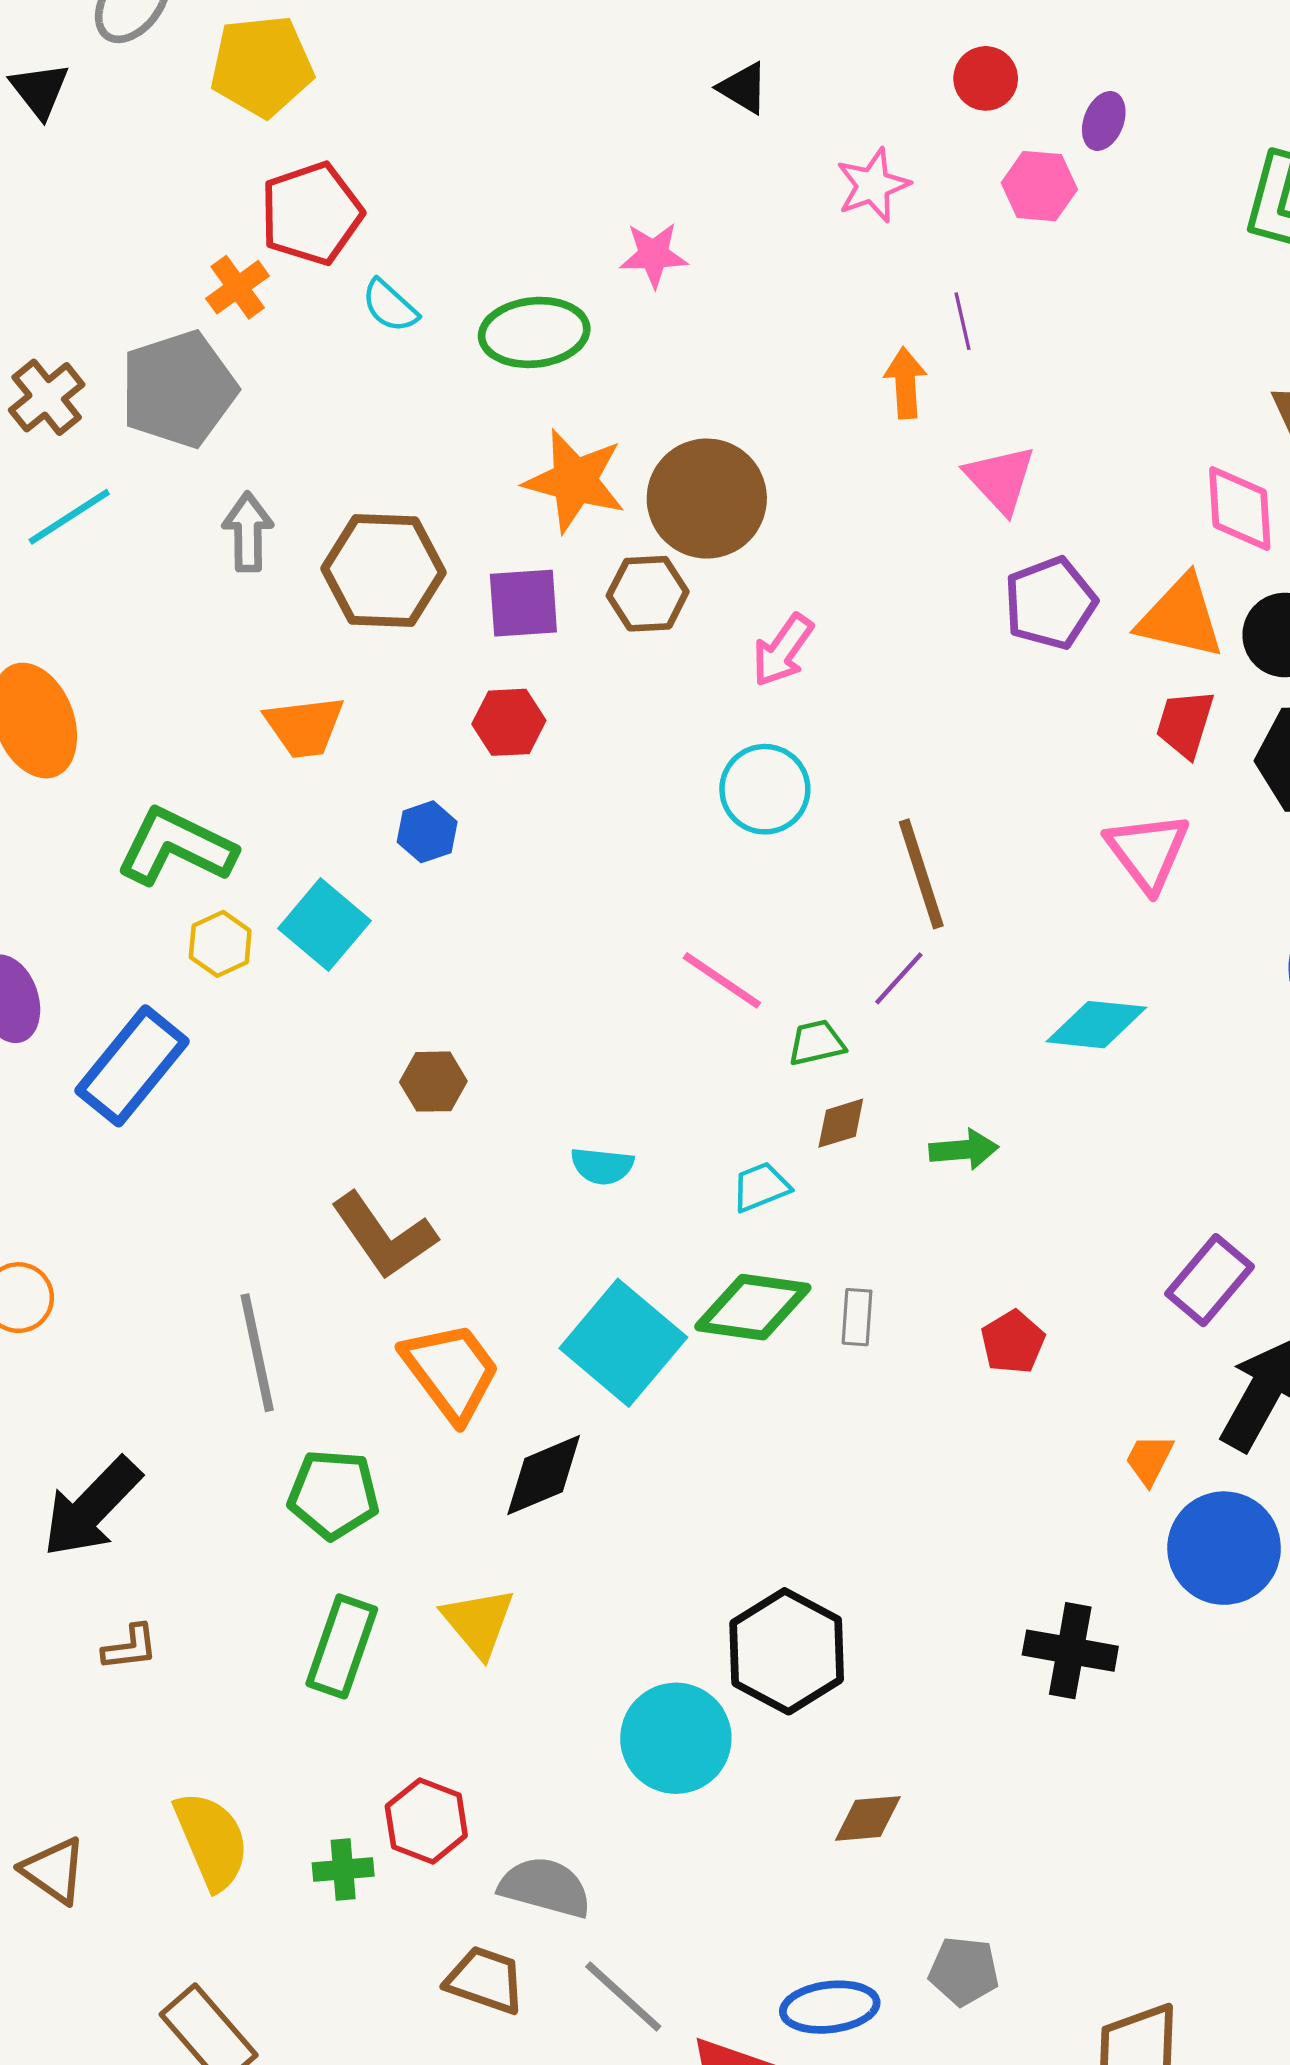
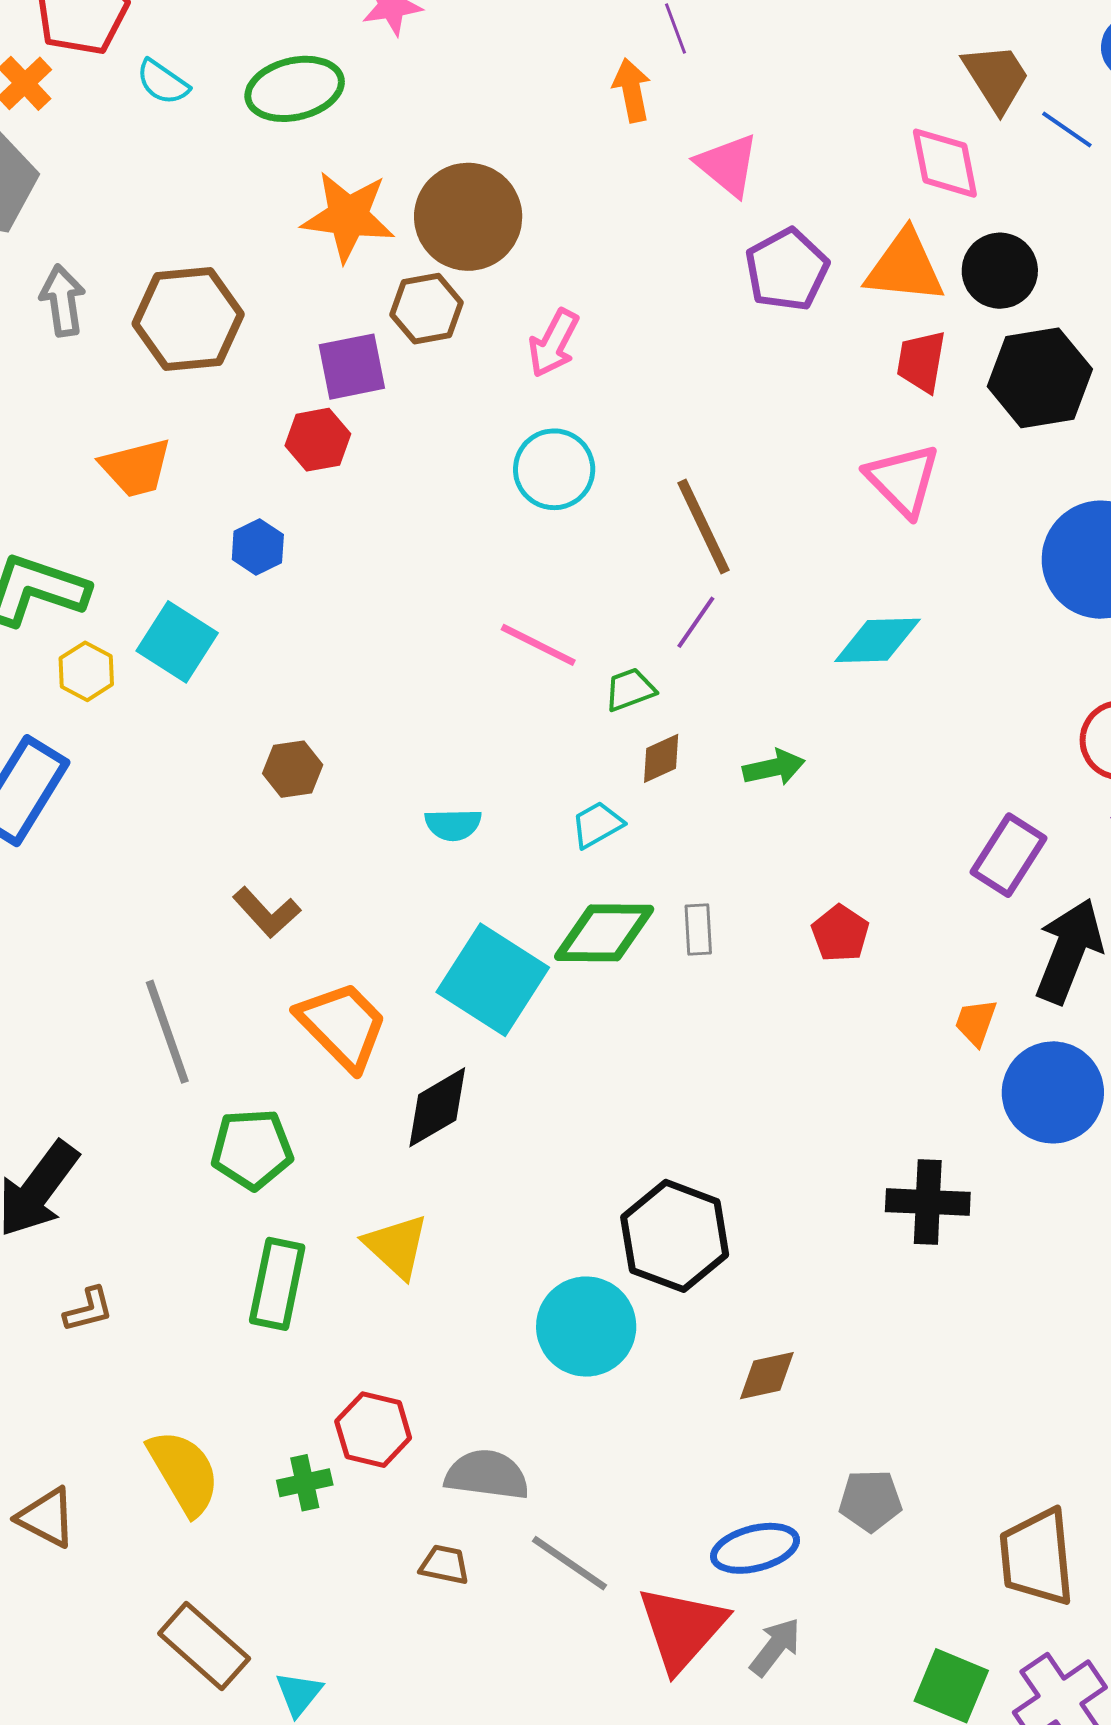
purple square: (523, 603) -> (352, 367), moved
brown L-shape: (384, 1236) -> (267, 912), size x0.7
brown trapezoid: (485, 1980) -> (444, 1565), size x0.7

